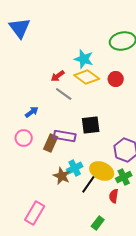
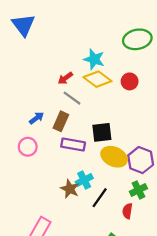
brown rectangle: (51, 143) -> (61, 121), moved
yellow ellipse: (102, 171) -> (114, 157), moved

